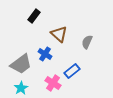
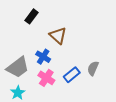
gray semicircle: (87, 42) -> (93, 68), moved
pink cross: (53, 83) -> (46, 78), moved

